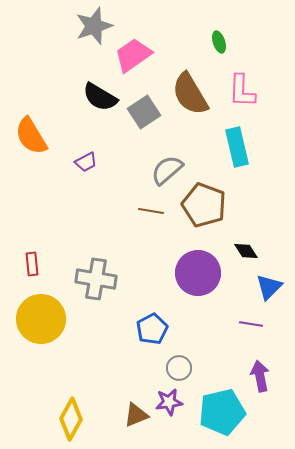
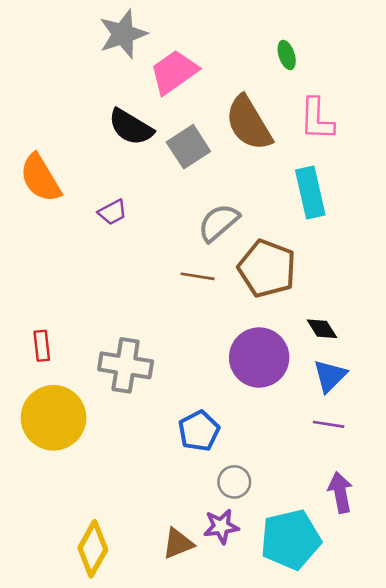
blue triangle: (269, 287) -> (330, 376), moved

